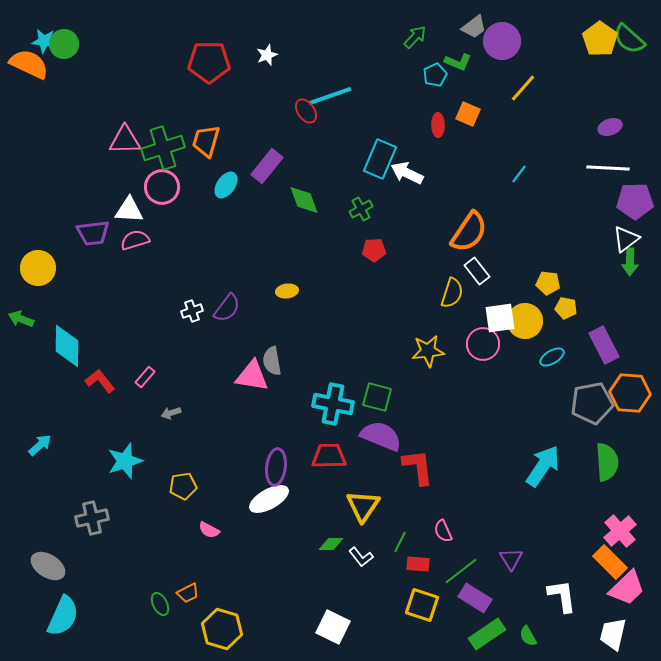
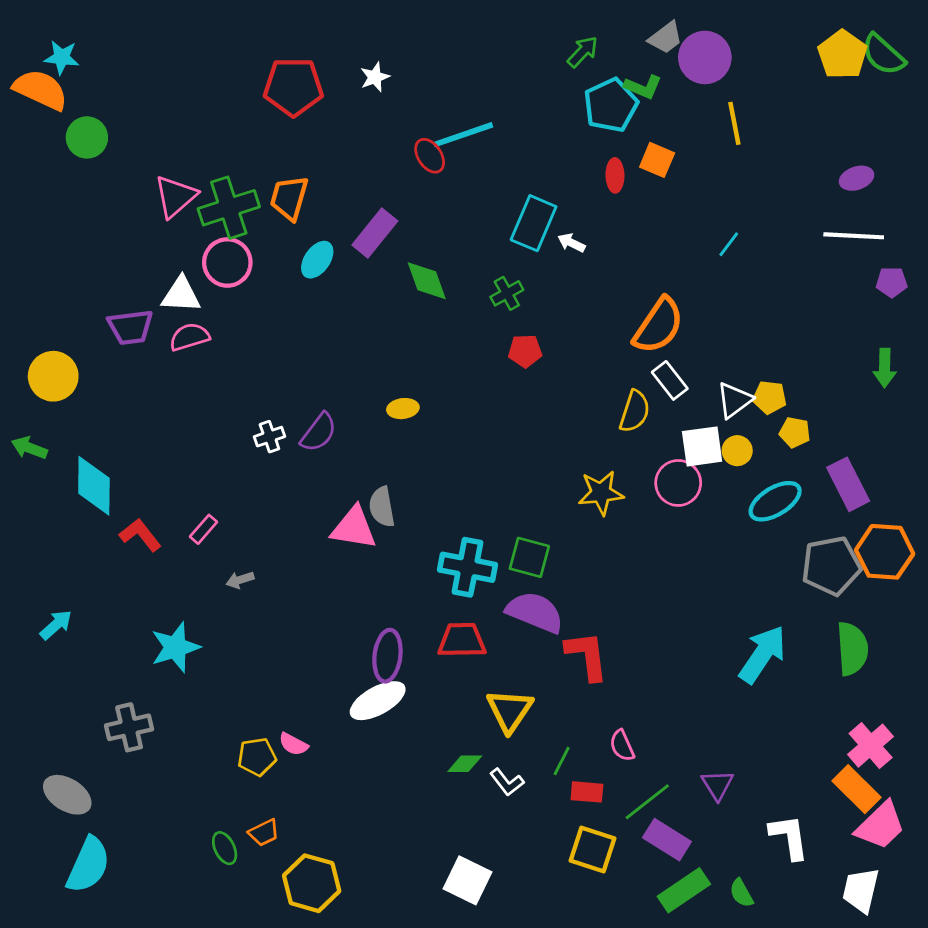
green circle: (64, 44) -> (87, 137), moved
cyan pentagon: (435, 75) -> (611, 105), size x1.6
yellow line: (523, 88) -> (734, 123), turned -52
pink triangle: (125, 140) -> (175, 196), turned -40
white arrow: (407, 173) -> (571, 243), size x0.6
purple pentagon: (635, 201) -> (892, 282), size x0.6
white triangle: (626, 239) -> (734, 400), moved
yellow circle: (525, 321) -> (737, 451), size x0.6
cyan ellipse: (552, 357) -> (775, 501), size x1.5
yellow pentagon: (183, 486) -> (257, 757), moved

